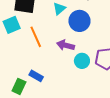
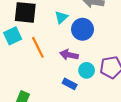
blue rectangle: (36, 76) -> (70, 84), moved

